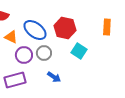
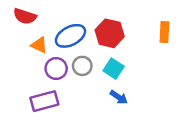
blue ellipse: (35, 30) -> (70, 36), turned -65
cyan square: (79, 51) -> (114, 69), moved
blue arrow: (54, 77) -> (119, 97), moved

